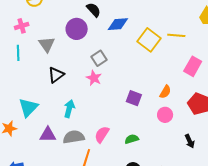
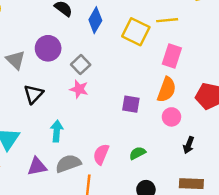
blue diamond: (118, 24) -> (95, 20), turned -45
purple circle: (77, 29) -> (48, 48), moved
pink rectangle: (193, 66) -> (172, 56), moved
orange semicircle: (165, 92) -> (167, 90), size x1.5
black arrow: (190, 141) -> (189, 145), moved, turned 56

